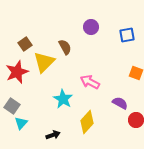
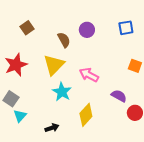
purple circle: (91, 27) -> (87, 30), moved
brown square: (25, 44) -> (27, 28), moved
yellow triangle: (44, 62) -> (54, 65), moved

